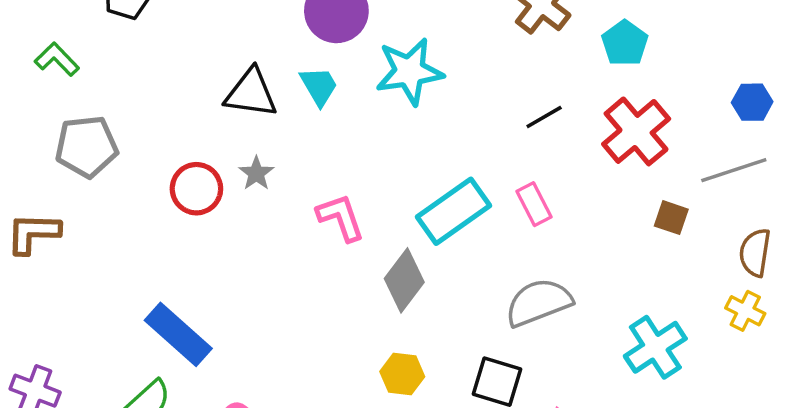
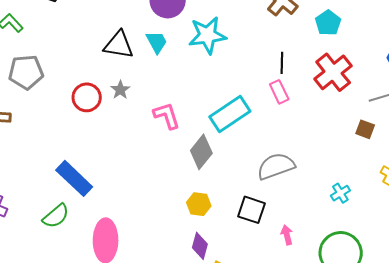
black line: (544, 117) -> (282, 63), turned -60
pink rectangle: (534, 204) -> (279, 92), moved
brown square: (671, 218) -> (365, 129), moved
cyan cross: (655, 347) -> (340, 193), size x0.6

